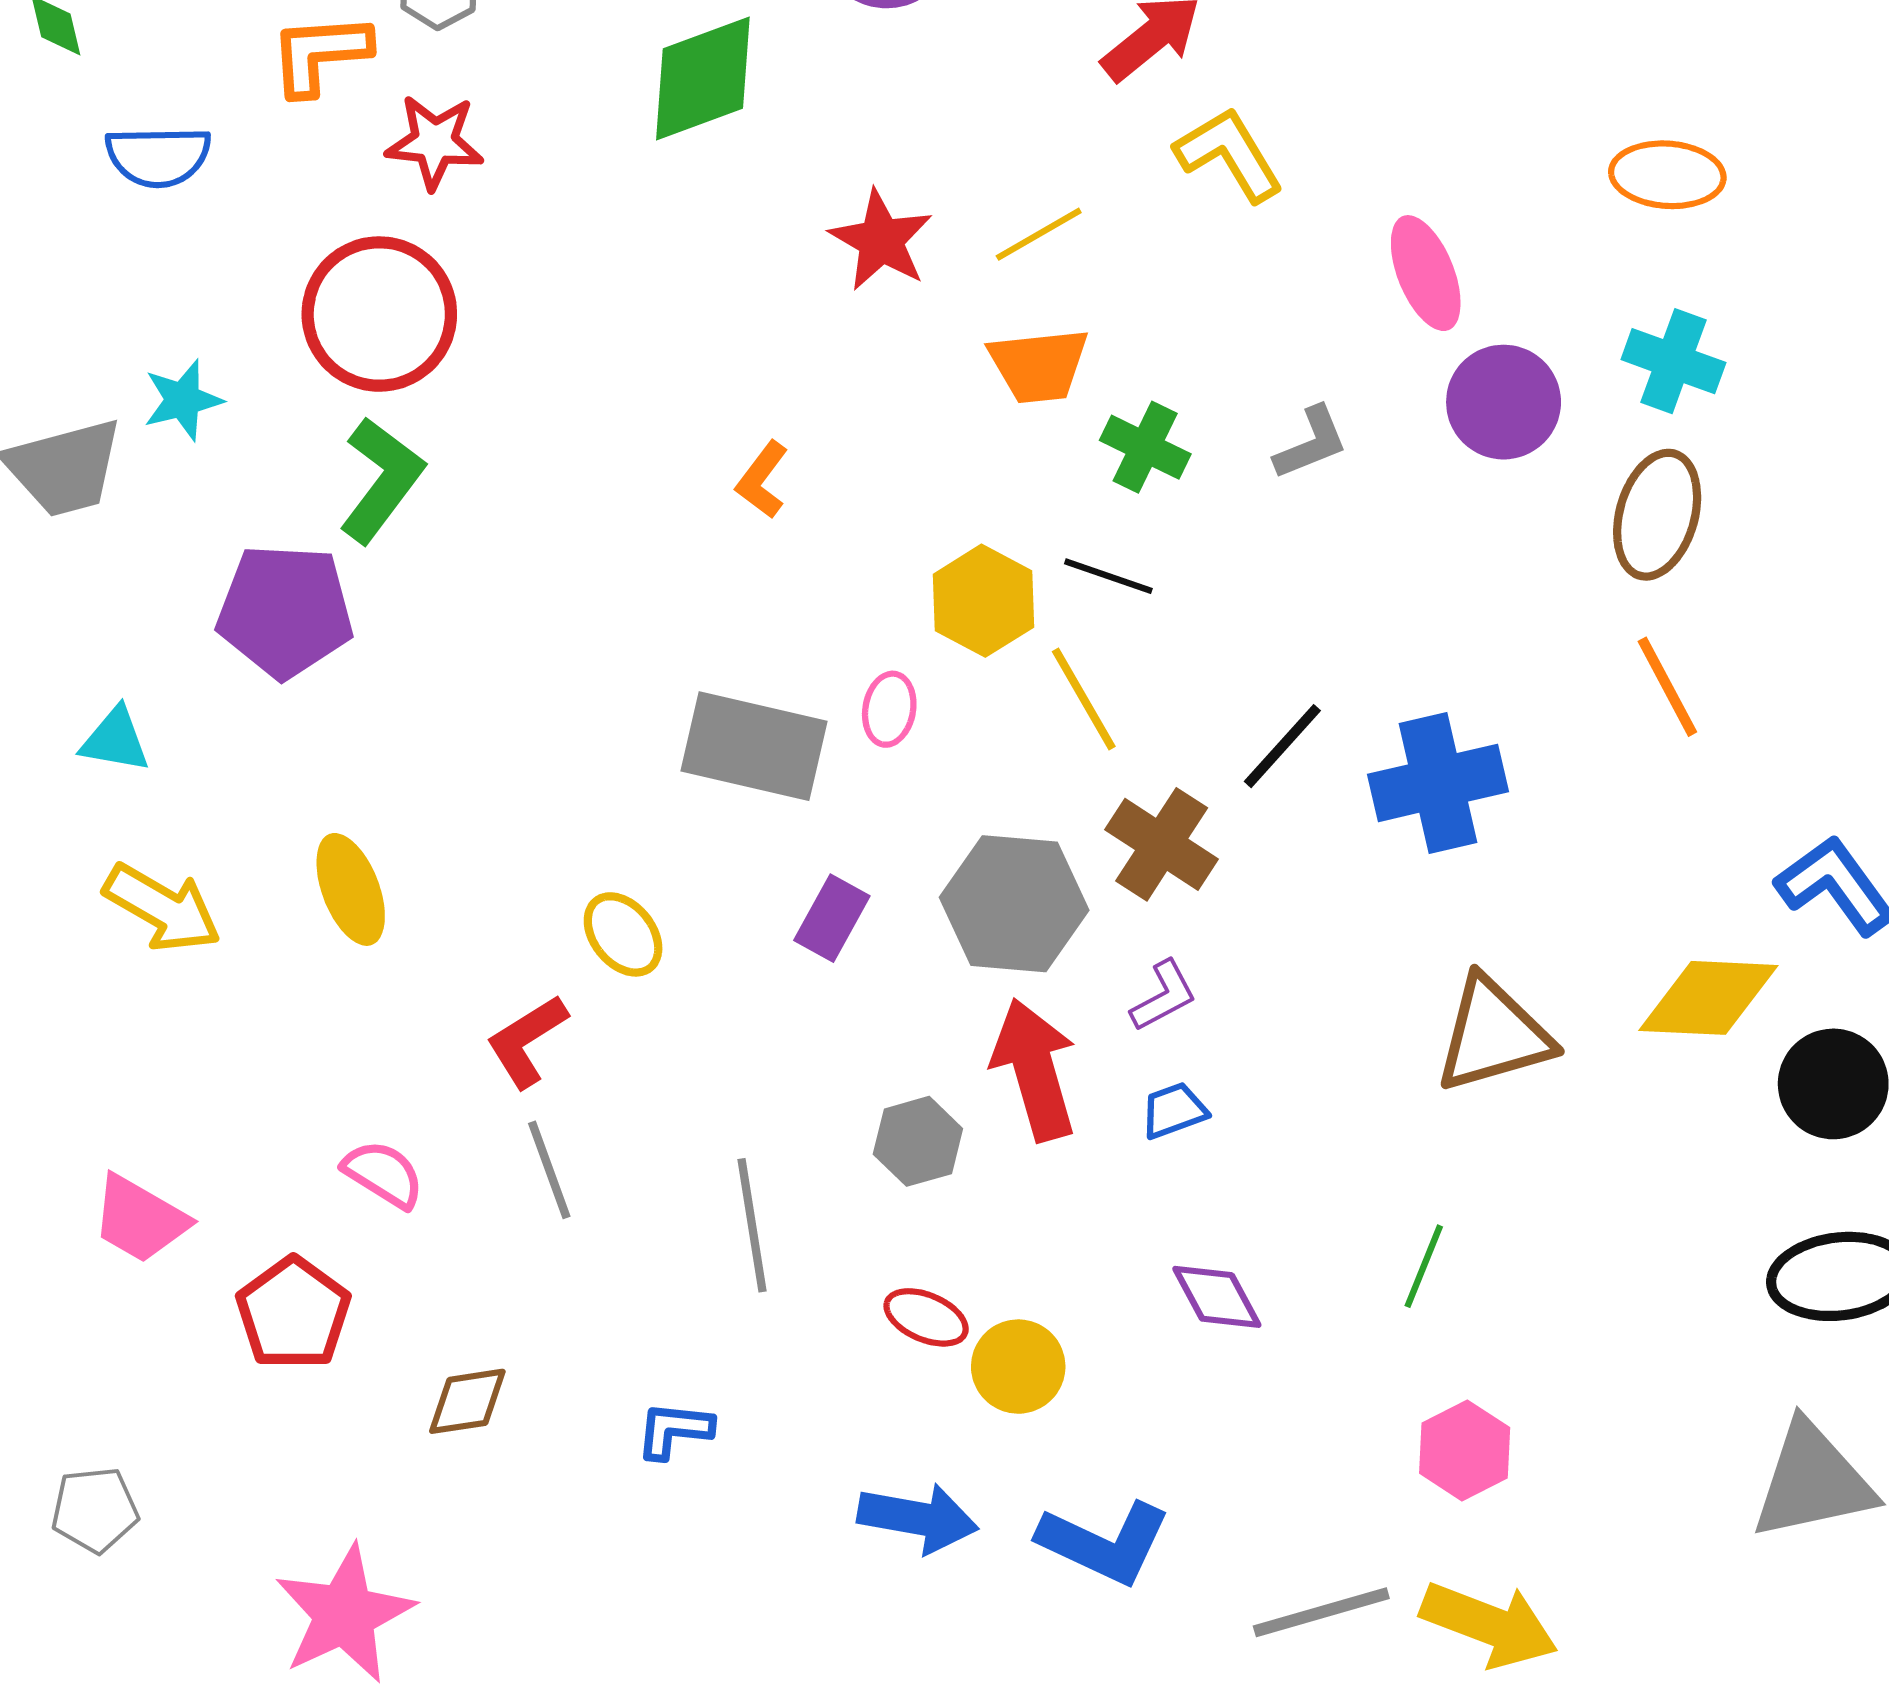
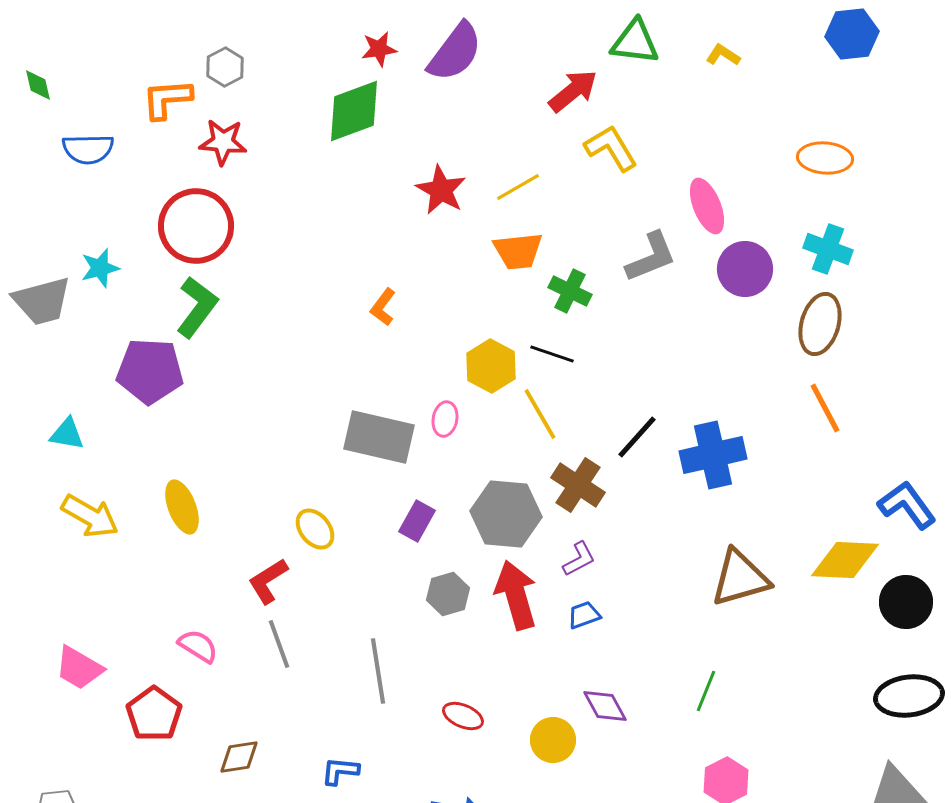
gray L-shape: (1311, 443) -> (651, 257), moved, size x1.4
gray hexagon: (918, 1141) -> (448, 594), moved
yellow circle: (1018, 1367) -> (553, 740), moved

